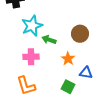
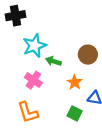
pink cross: (31, 57) -> (33, 80), turned 35

